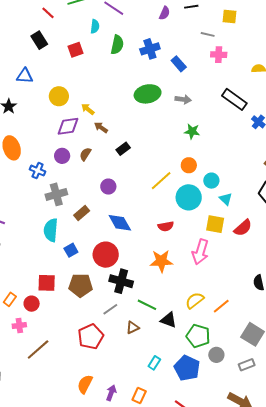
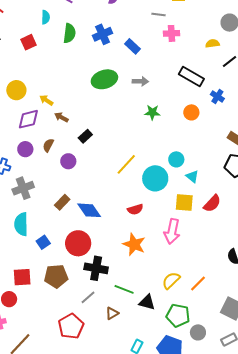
orange circle: (189, 165) -> (191, 112), moved
purple circle: (108, 187) -> (68, 161), moved
brown rectangle: (82, 213) -> (62, 202), moved
orange star: (161, 261) -> (134, 244), turned 30

